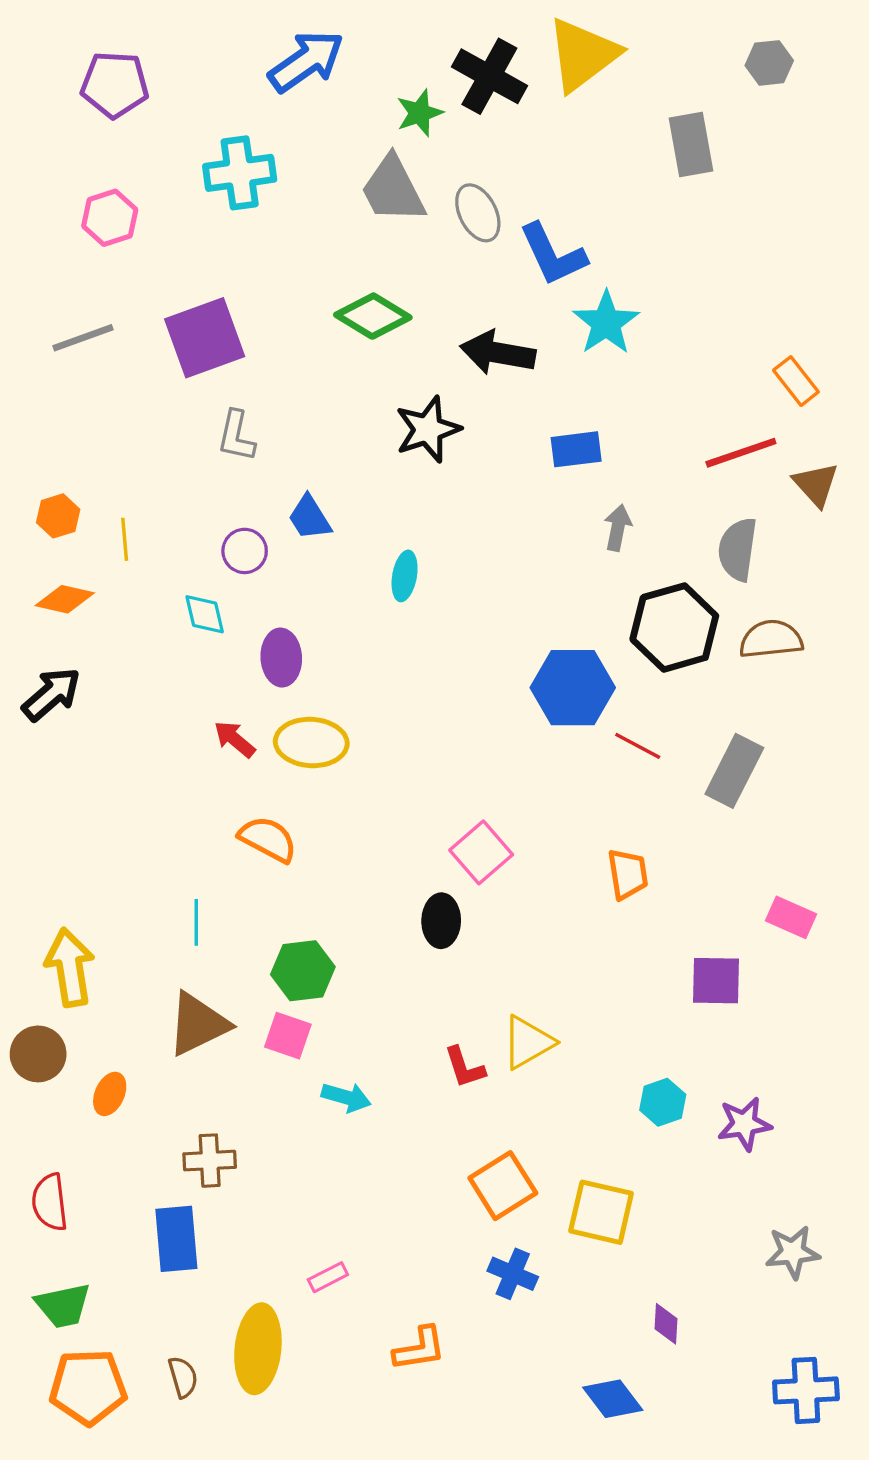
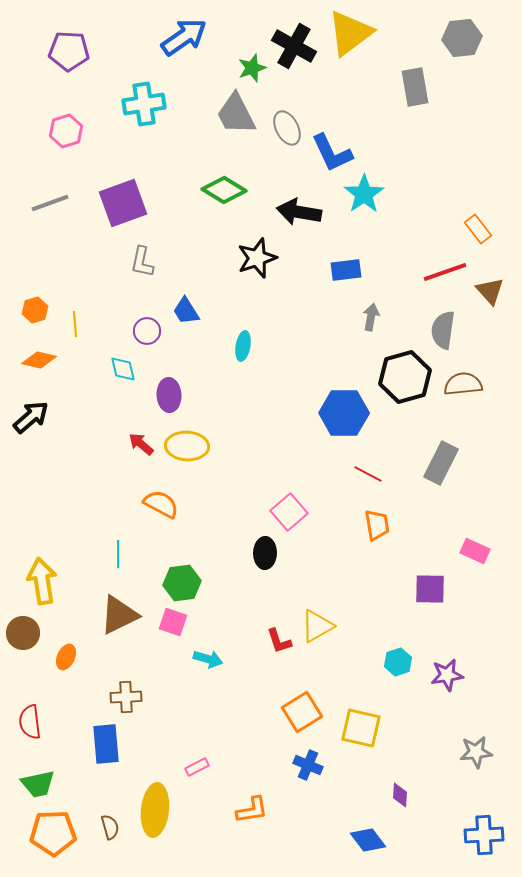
gray hexagon: (769, 63) -> (462, 38), size x1.4
red line: (638, 746) -> (368, 474), moved

